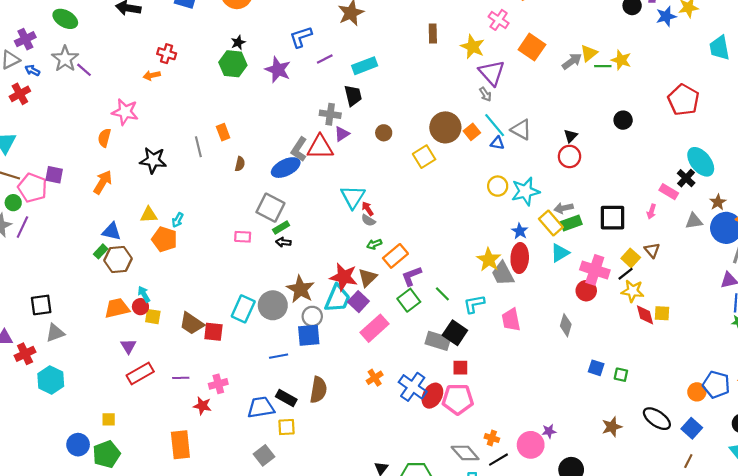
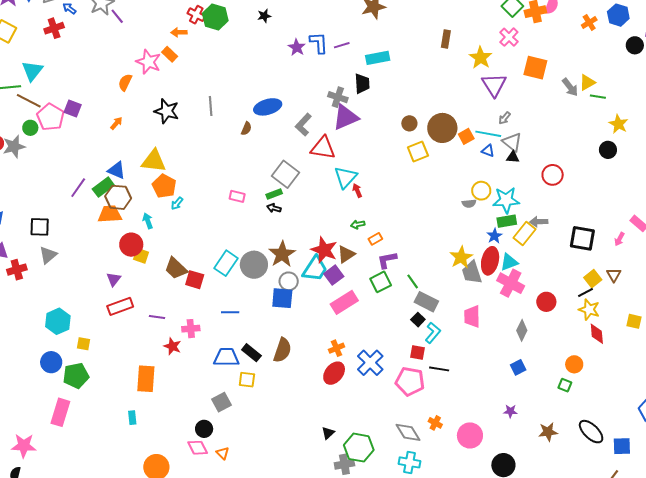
blue L-shape: (301, 37) -> (319, 43), moved, turned 95
orange square: (532, 47) -> (535, 68), turned -30
yellow star: (621, 60) -> (618, 124), moved
gray arrow: (572, 61) -> (570, 87), turned 78
green hexagon: (233, 64) -> (215, 17), moved
purple star: (278, 70) -> (297, 47), size x0.7
gray arrow: (485, 94) -> (505, 118), moved, turned 64
cyan line: (495, 125) -> (488, 134), turned -50
orange rectangle: (223, 132) -> (170, 54), moved, turned -35
brown circle: (384, 133) -> (409, 123), moved
purple triangle: (342, 134) -> (346, 117), size x1.8
black triangle: (571, 136) -> (513, 157), moved, turned 40
red triangle: (320, 147) -> (323, 148), moved
blue ellipse: (286, 168) -> (268, 107), moved
orange arrow: (103, 182) -> (116, 123), size x0.6
gray square: (270, 208) -> (286, 174), moved
yellow triangle: (149, 215) -> (154, 161), size x1.5
cyan arrow: (178, 220) -> (177, 203), moved
gray semicircle: (368, 220) -> (469, 203), moved, turned -48
yellow rectangle: (551, 223) -> (525, 233), turned 70
green rectangle: (571, 223) -> (507, 221), moved
purple line: (22, 227) -> (78, 188), moved
green rectangle: (101, 251) -> (103, 187), size x1.5
cyan triangle: (560, 253) -> (509, 262), moved
orange rectangle: (395, 256) -> (375, 239), size x0.6
pink cross: (595, 270) -> (511, 283), moved
cyan arrow: (144, 294) -> (148, 221), moved
cyan L-shape: (474, 304) -> (433, 333), moved, turned 130
red circle: (140, 307) -> (131, 245), size x1.5
orange trapezoid: (117, 308) -> (110, 214), moved
yellow square: (662, 313) -> (634, 321), moved
gray triangle: (55, 333) -> (48, 255), turned -30
black square: (455, 333) -> (418, 320), size x0.6
gray rectangle: (438, 341) -> (426, 302), moved
blue line: (279, 356) -> (230, 312), moved
blue square: (596, 368) -> (518, 367), moved, turned 35
cyan hexagon: (51, 380) -> (58, 321), moved
orange circle: (697, 392) -> (574, 364), moved
red ellipse: (432, 396) -> (334, 373), moved
blue square: (692, 428) -> (622, 446), turned 36
purple star: (549, 431) -> (510, 411), moved
black line: (498, 460) -> (439, 369), moved, turned 30

